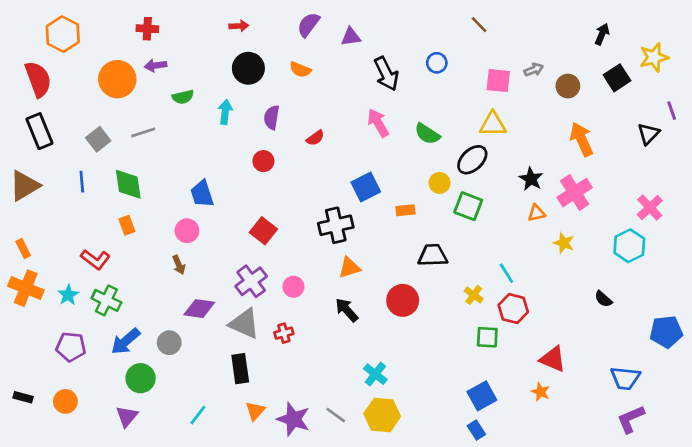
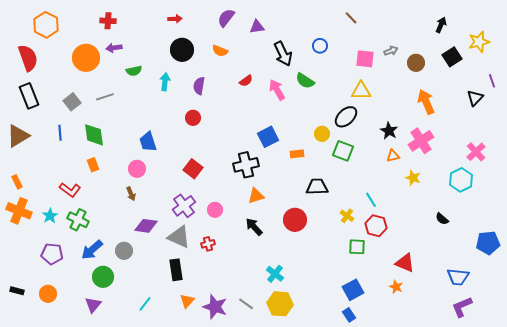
green semicircle: (427, 134) -> (305, 81), moved
red semicircle: (315, 138) -> (246, 81), moved

